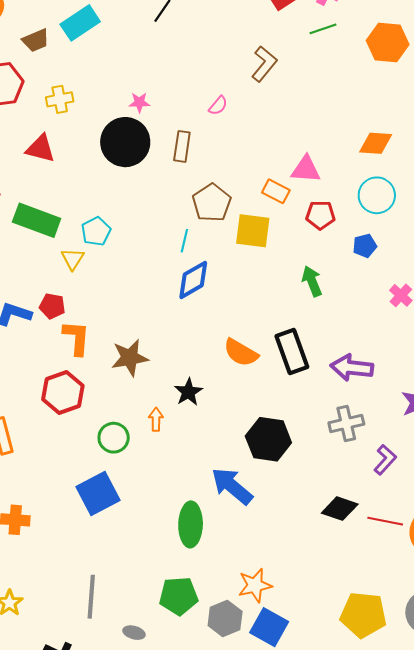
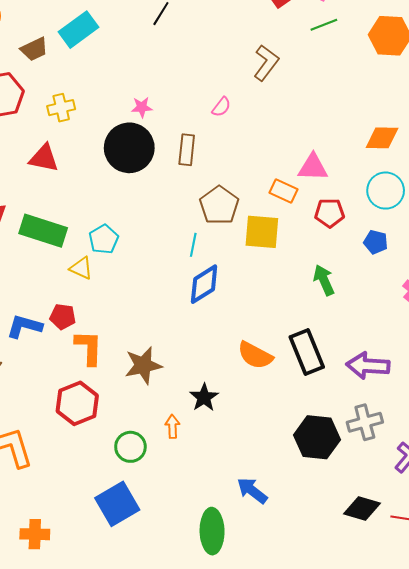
blue pentagon: (365, 246) -> (376, 242), turned 30
yellow triangle: (73, 259) -> (81, 268), turned -35
black hexagon: (268, 439) -> (317, 437), moved
blue arrow: (232, 486) -> (252, 491), size x0.7

